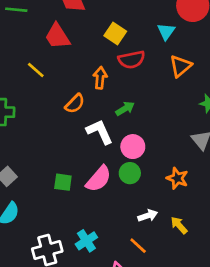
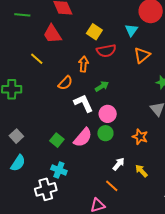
green square: (63, 182) -> (57, 140), turned 32
white arrow: (148, 216) -> (119, 164), turned -32
cyan cross: (86, 241) -> (59, 170), moved, turned -35

